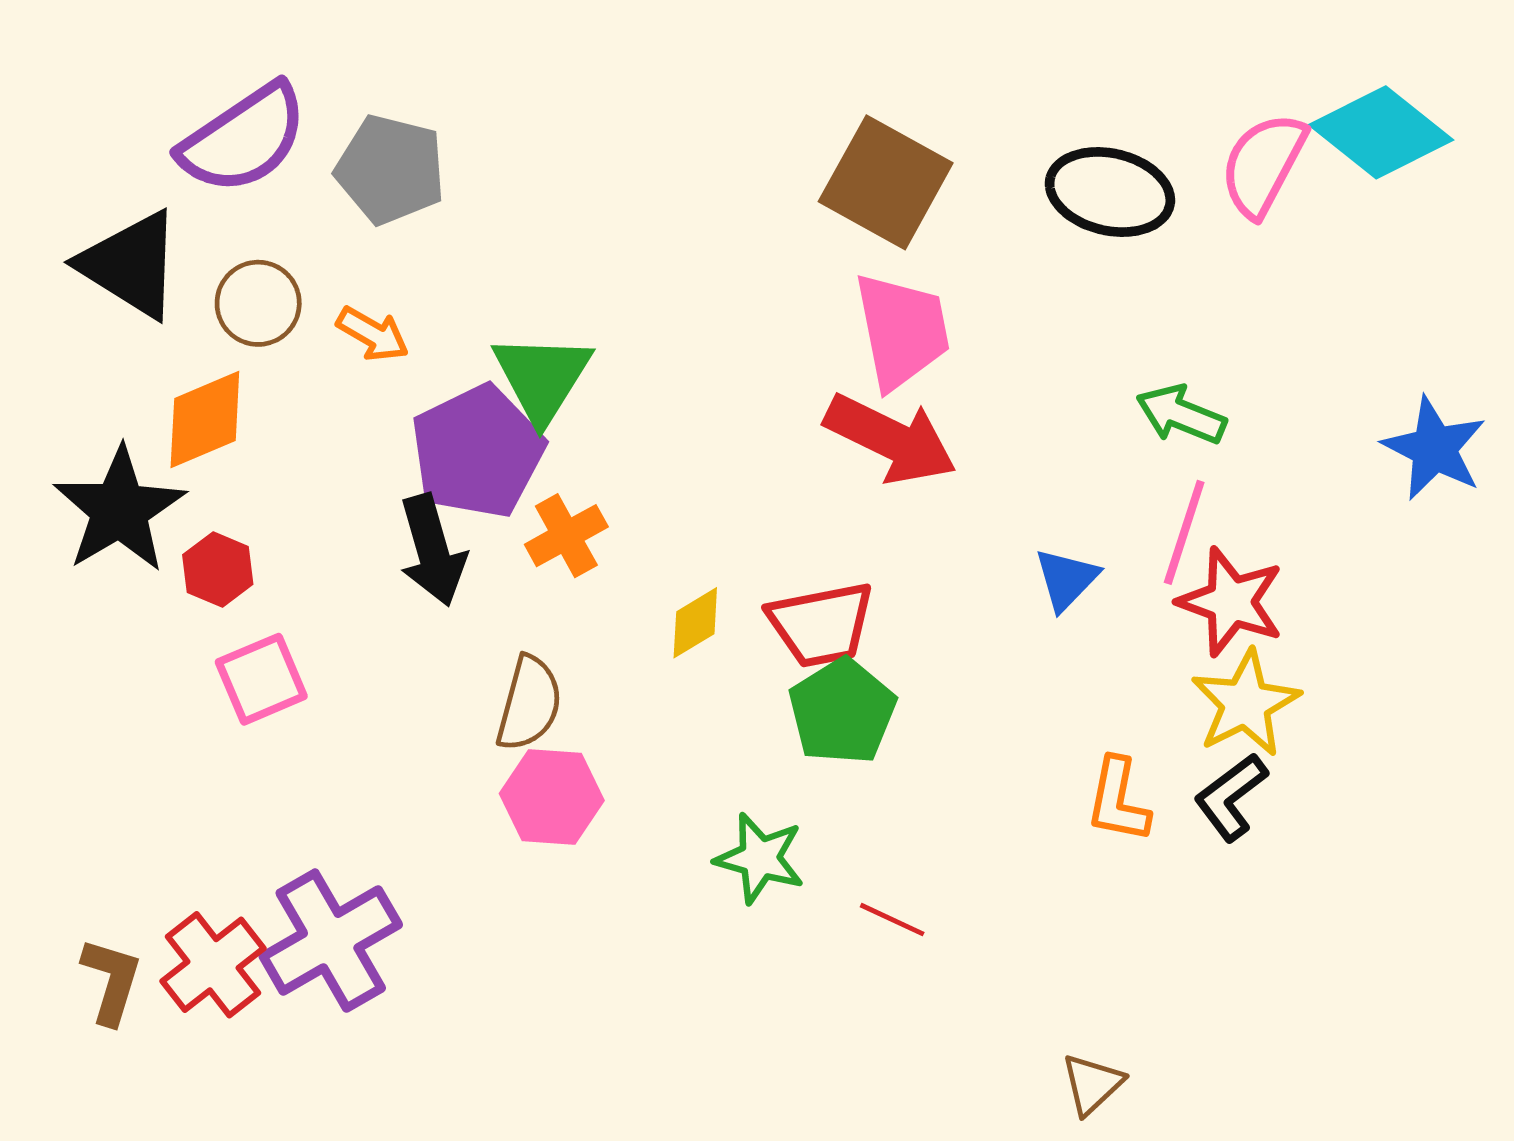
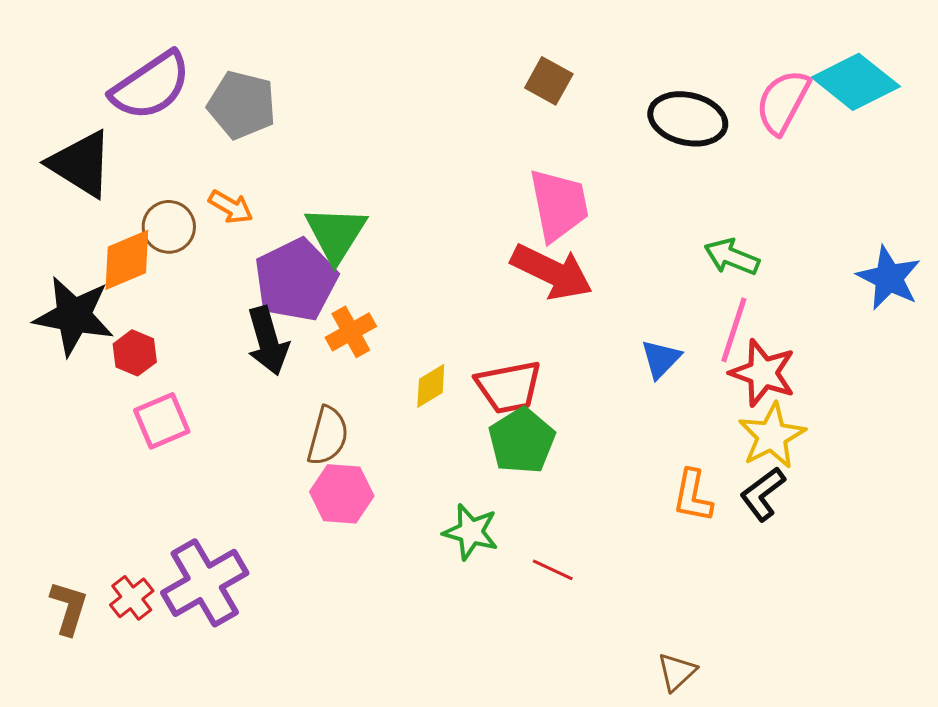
brown square: (886, 182) -> (549, 81), moved, size x0.6
brown circle: (258, 303) -> (169, 227), moved
black star: (119, 510) -> (74, 316), turned -30
red cross: (213, 965) -> (132, 598), size x0.7

